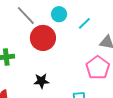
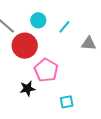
pink pentagon: (98, 68) -> (46, 70), moved

